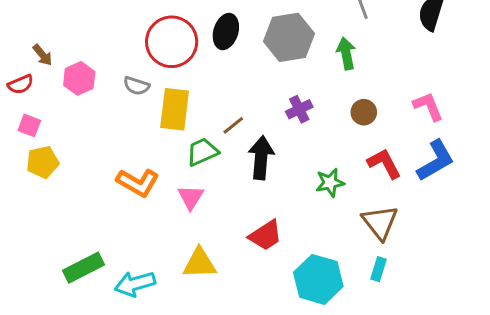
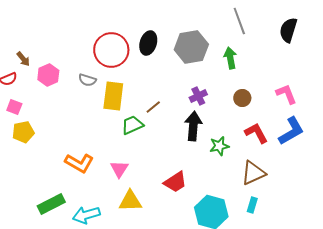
black arrow: (261, 158) -> (193, 126), moved
orange L-shape: (138, 183) -> (79, 163), moved
pink triangle: (191, 197) -> (119, 169), moved
brown triangle: (380, 222) -> (253, 173), turned 44

